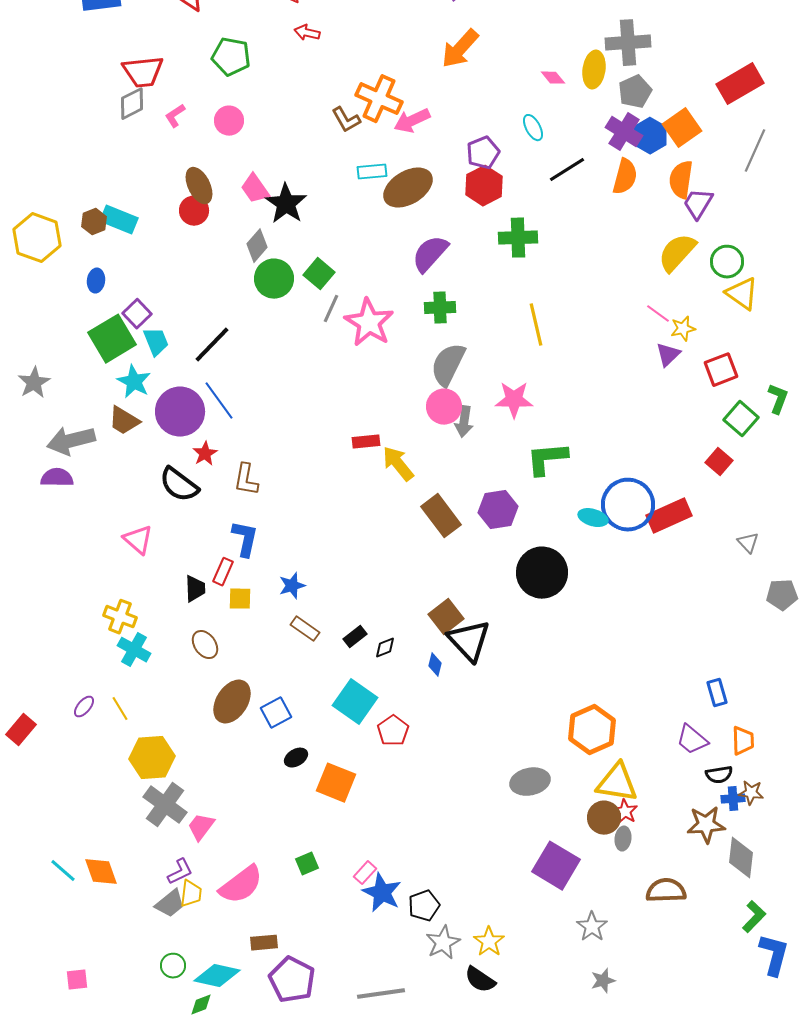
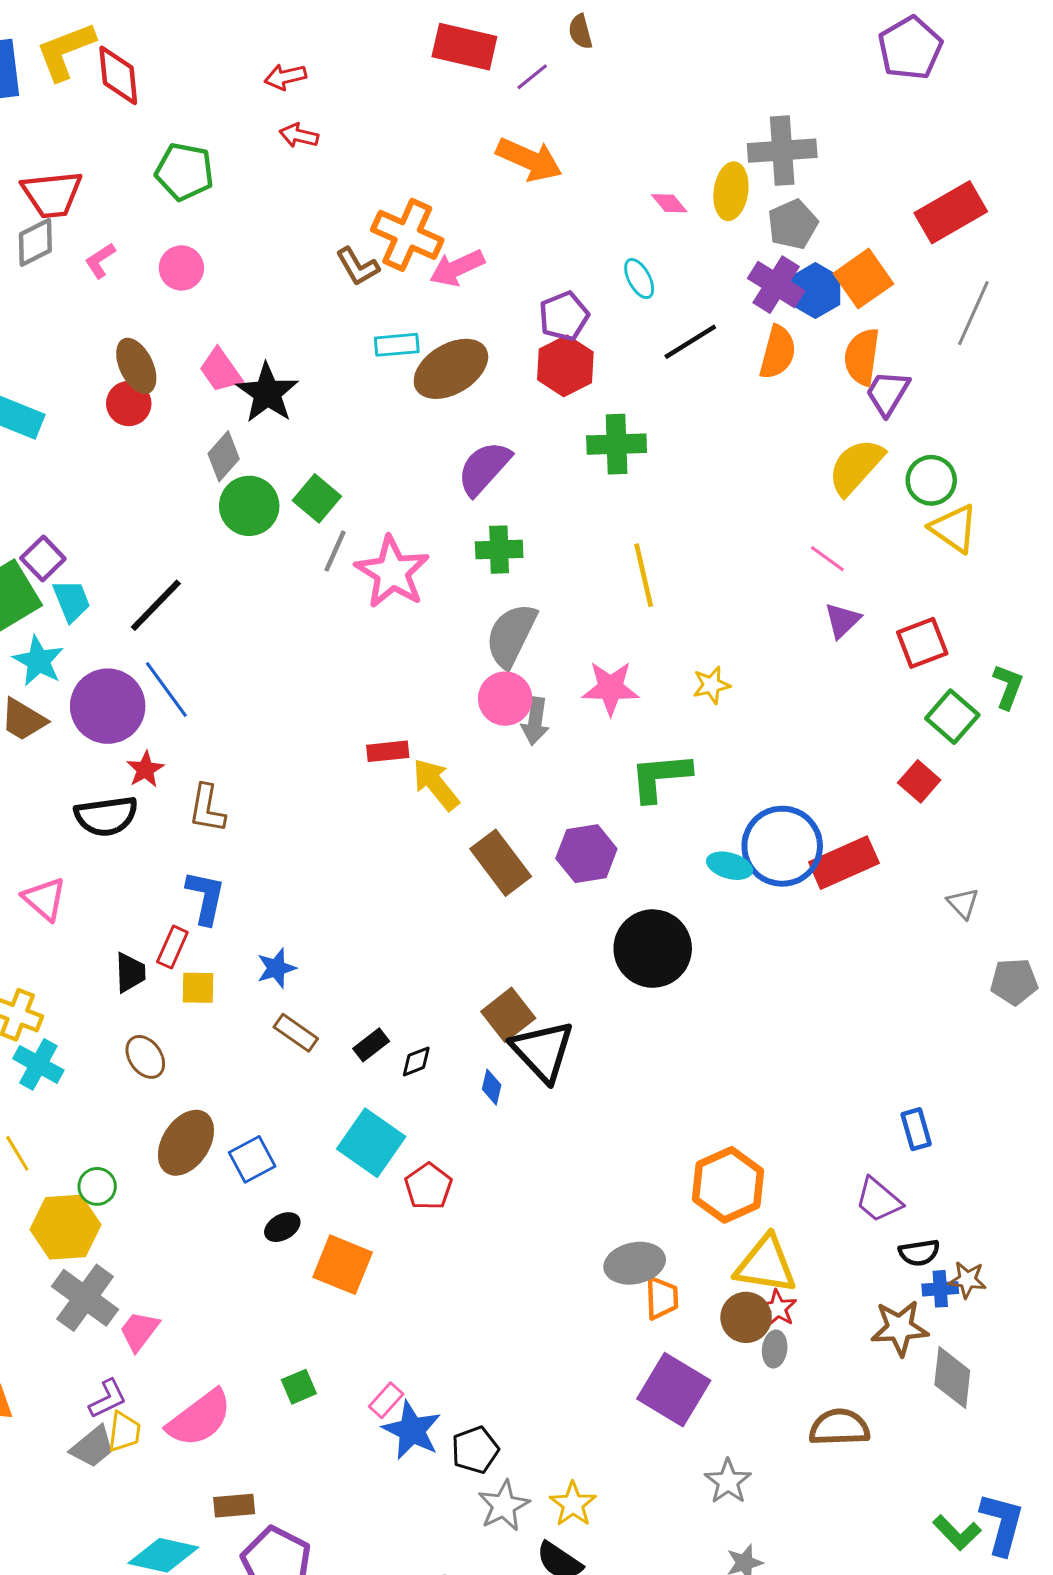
orange arrow: (460, 49) -> (529, 160), turned -108
yellow star: (683, 329) -> (711, 685), moved
black semicircle: (179, 485) -> (106, 816), turned -45
orange trapezoid: (743, 741) -> (662, 1298), moved
green L-shape: (754, 917) -> (957, 1533), moved, turned 92
green circle: (173, 966) -> (97, 1186), moved

